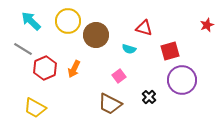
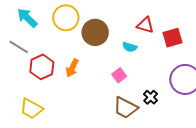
red square: (170, 51) -> (173, 38), moved
brown trapezoid: (110, 104) -> (125, 108), moved

